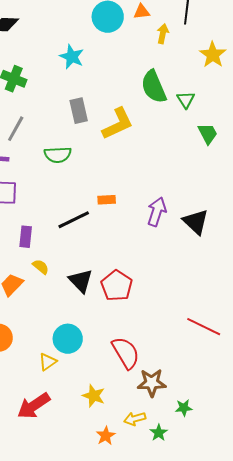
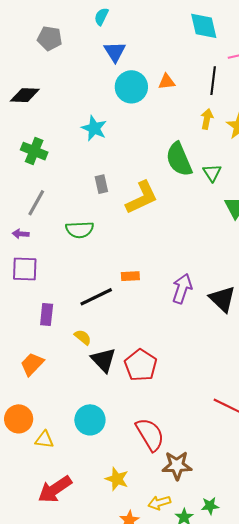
yellow arrow: (163, 34) -> (207, 119), moved
gray rectangle: (79, 111) -> (101, 184), size x0.7
yellow semicircle: (41, 267) -> (83, 337), moved
yellow triangle: (48, 362) -> (44, 440), moved, turned 42
green star: (184, 408) -> (210, 506), moved

